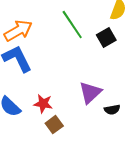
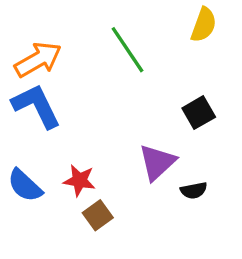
black square: (106, 38) -> (199, 113), moved

